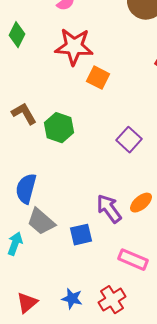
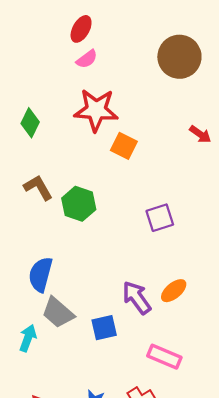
green diamond: (17, 35) -> (30, 123), moved
purple square: (129, 140) -> (160, 218), turned 30

